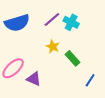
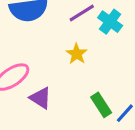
green rectangle: (73, 58) -> (101, 105), moved

